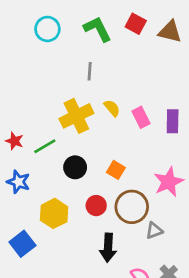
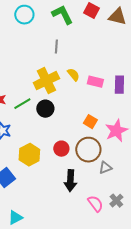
pink rectangle: (141, 117) -> (95, 82), turned -49
black circle: (75, 167) -> (45, 109), moved
orange square: (116, 170) -> (90, 122), moved

